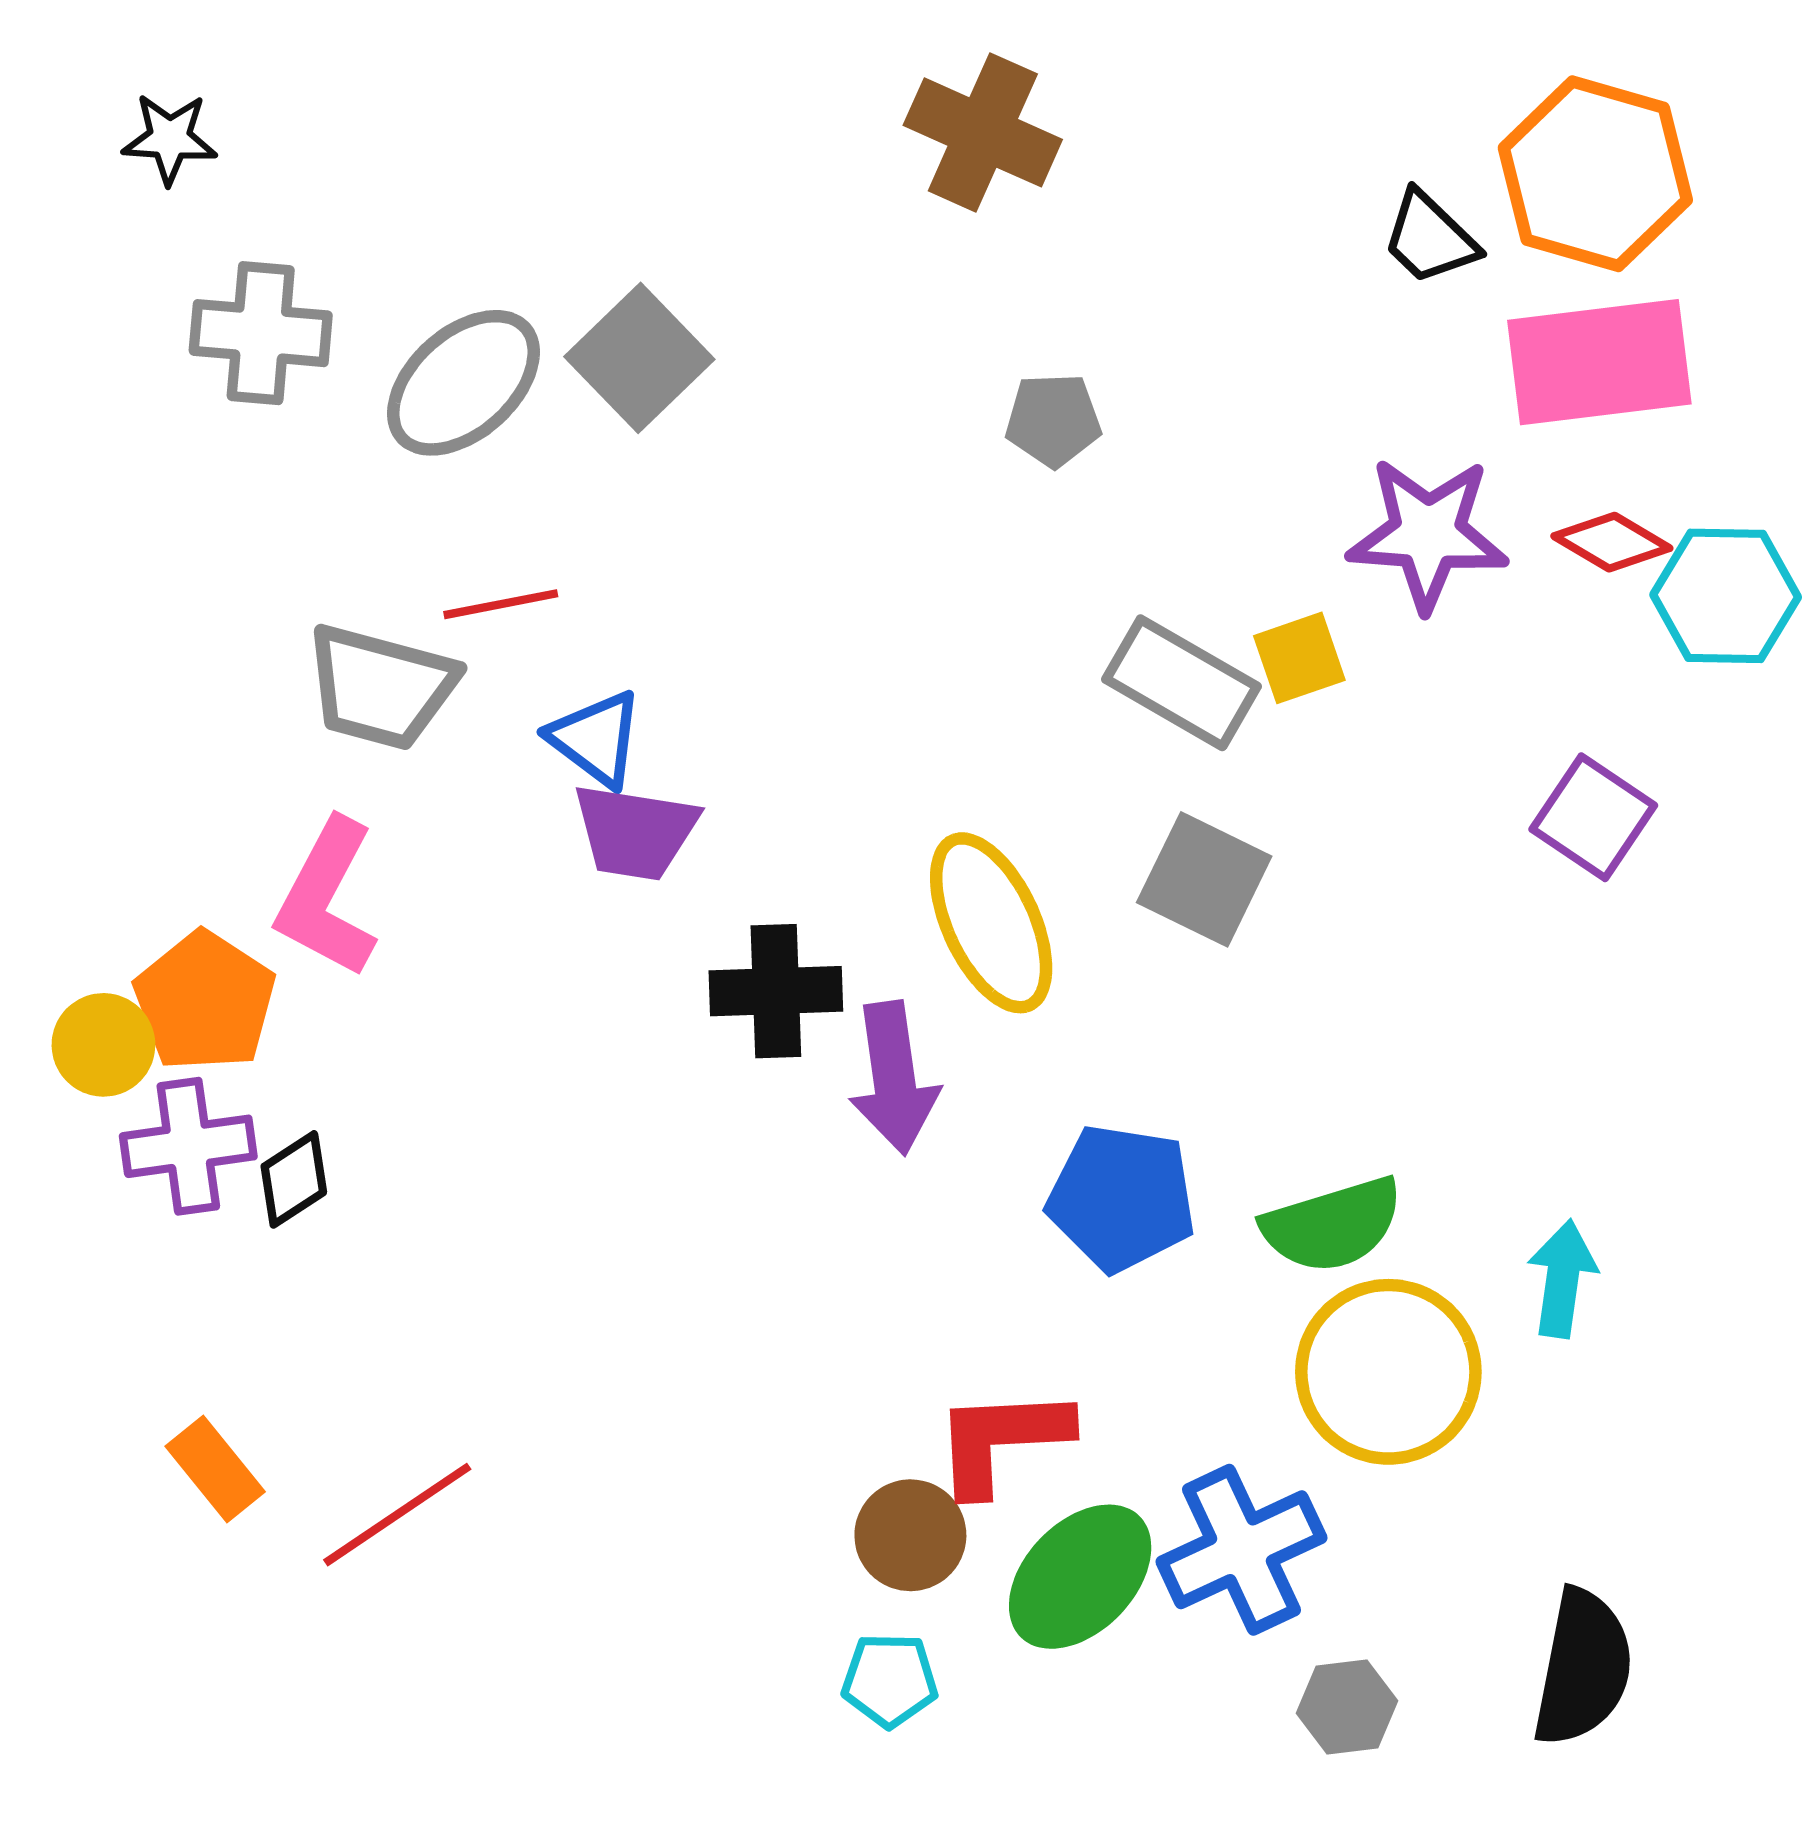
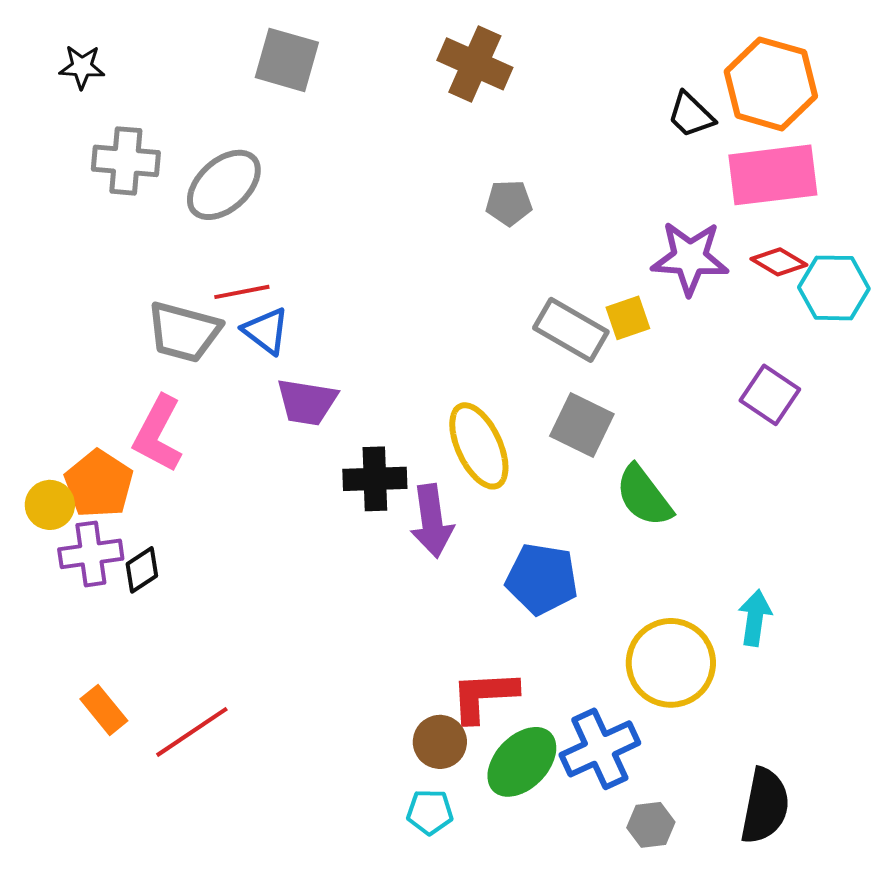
gray square: (639, 358) -> (287, 60), moved, turned -30
blue triangle: (596, 739) -> (266, 331), moved
green semicircle: (1333, 1225) -> (644, 496), moved, turned 70

